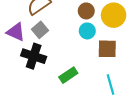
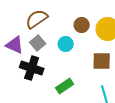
cyan circle: (87, 31) -> (66, 44), moved

